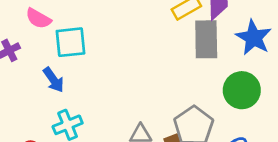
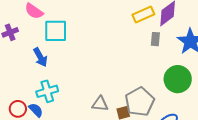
gray rectangle: (206, 39) -> (155, 39), size x0.5

